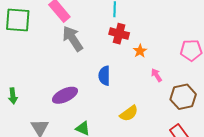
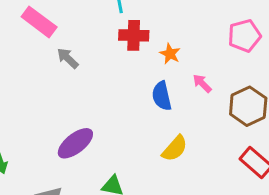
gray arrow: (73, 39) -> (68, 58), size x0.6
blue semicircle: (104, 76) -> (162, 96), moved

